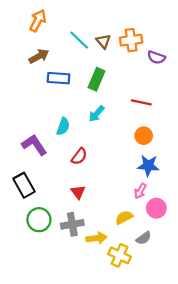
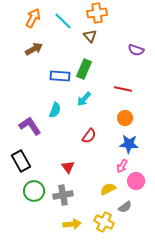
cyan line: (79, 40) -> (63, 21), moved
orange cross: (131, 40) -> (97, 13), moved
blue rectangle: (58, 78) -> (60, 76), moved
red semicircle: (79, 156) -> (89, 136), moved
yellow arrow: (96, 238) -> (72, 224), moved

